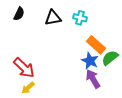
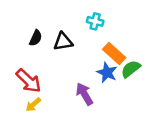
black semicircle: (19, 14) -> (36, 38), moved
black triangle: (53, 18) -> (63, 42), moved
purple arrow: (93, 79) -> (84, 94), moved

